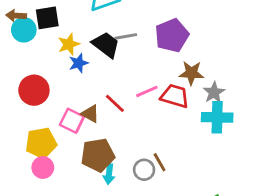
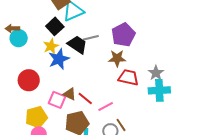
black square: (47, 18) -> (55, 26), moved, turned -30
blue star: (79, 63) -> (59, 59), size x1.5
brown star: (191, 73) -> (117, 58), moved
pink line: (147, 91) -> (106, 106), moved
red line: (115, 103) -> (85, 99), moved

